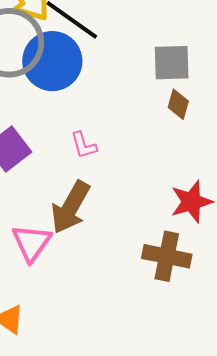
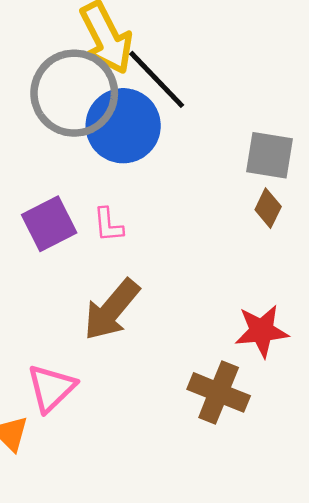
pink L-shape: (84, 145) -> (108, 225), moved
pink triangle: (32, 243) -> (51, 388), moved

